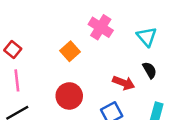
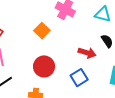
cyan triangle: (147, 37) -> (103, 14), turned -30

